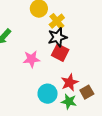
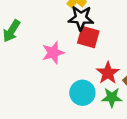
black star: (57, 37) -> (81, 18), turned 30

